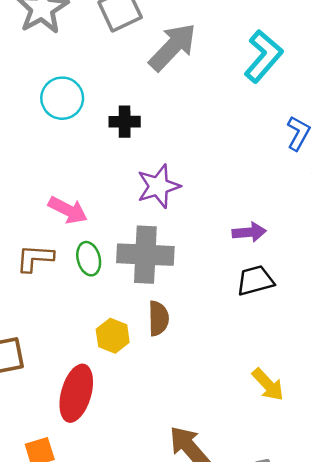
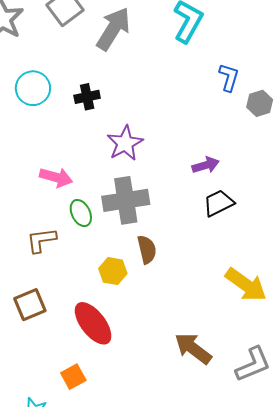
brown L-shape: (35, 258) -> (41, 240), moved
yellow arrow: (268, 385) -> (246, 285), size x1.4
red ellipse: (76, 393) -> (93, 323), turned -42

